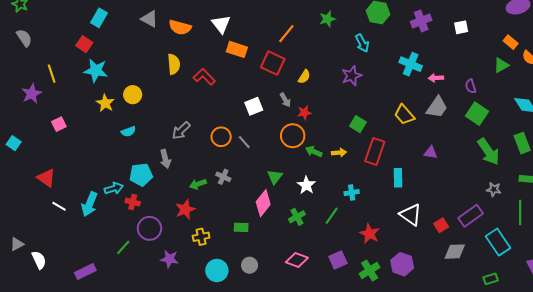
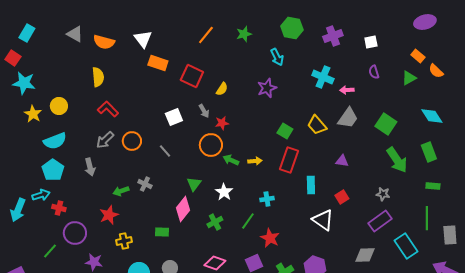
orange line: (286, 34) -> (206, 35), moved
red L-shape: (204, 77) -> (108, 109), moved
purple semicircle: (471, 86) -> (374, 72), moved
green square: (358, 124) -> (285, 131), moved
cyan semicircle: (128, 132) -> (55, 141), size x1.6
orange circle: (221, 137) -> (132, 141), moved
cyan pentagon: (141, 175) -> (53, 170), moved, turned -30
gray star: (494, 189) -> (383, 194), moved
red square: (441, 225) -> (342, 197), moved
red star: (370, 234) -> (270, 238), moved

